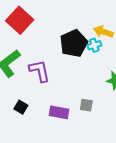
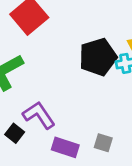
purple L-shape: (40, 71) -> (39, 115), moved, turned -30

